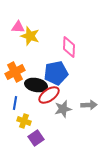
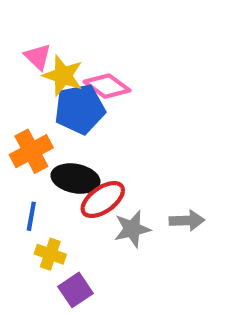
pink triangle: (18, 27) -> (38, 57), turned 40
pink diamond: (69, 47) -> (107, 86), moved, turned -55
blue pentagon: (56, 73) -> (80, 109), moved

